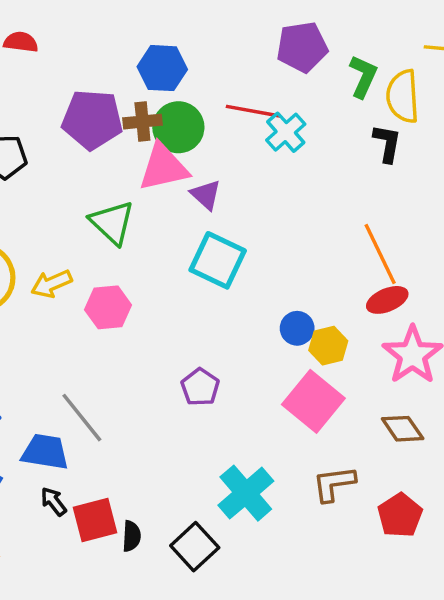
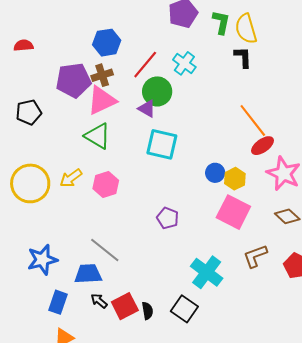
red line: (253, 111) -> (145, 65), moved, turned -48
green circle: (178, 127) -> (157, 91), moved
pink triangle: (164, 167) -> (102, 100), moved

